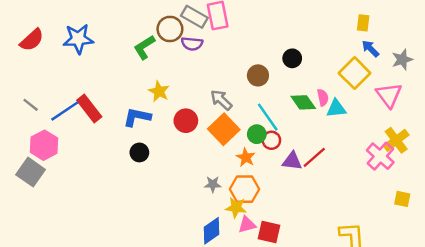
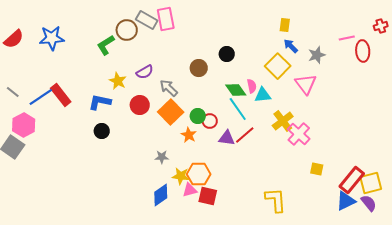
purple semicircle: (192, 44) -> (145, 72), moved, turned -36
cyan line: (268, 117) -> (238, 109), moved
yellow cross: (396, 140) -> (283, 121), moved
orange hexagon: (245, 189) -> (199, 174), moved

